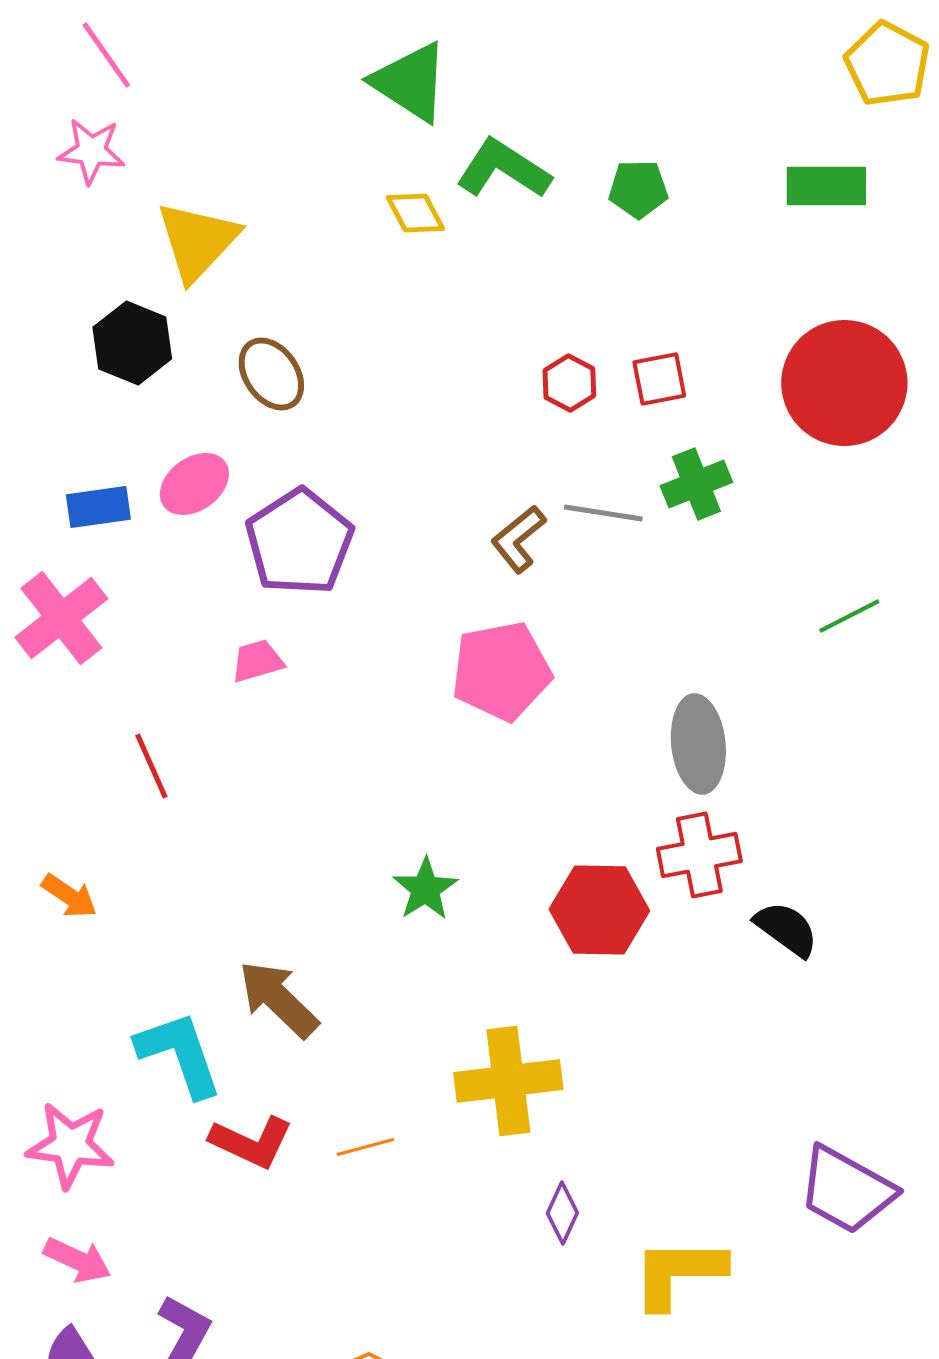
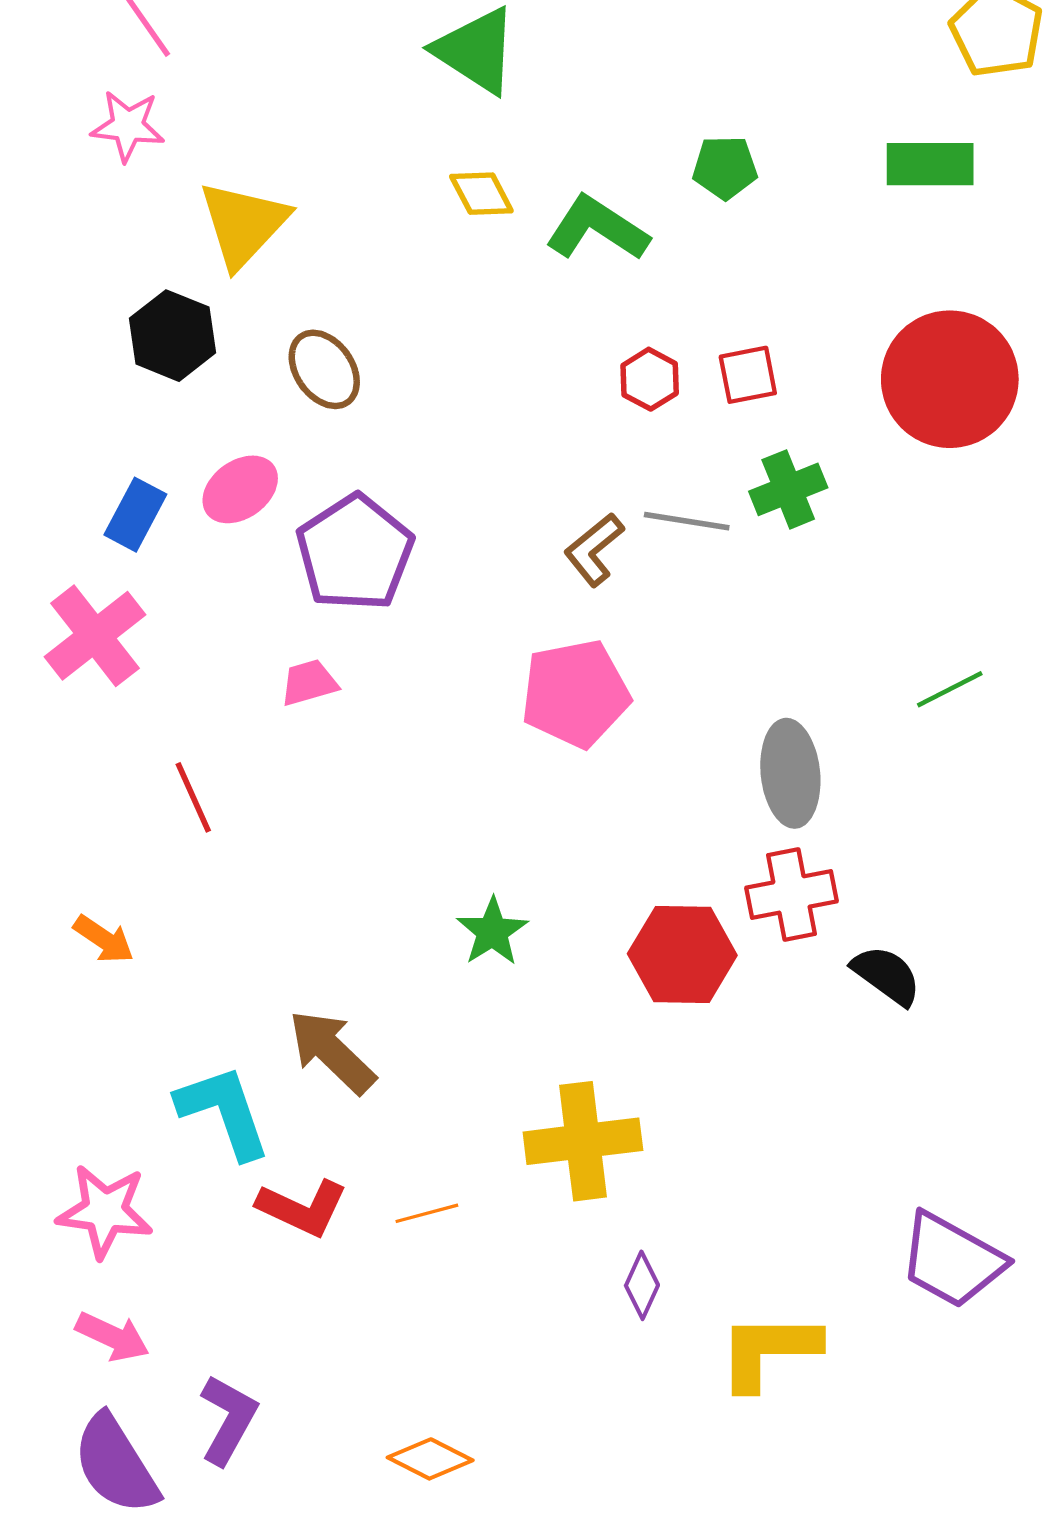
green L-shape: (503, 169) -> (597, 229), moved
blue rectangle: (98, 507) -> (135, 515), turned -54
green line: (849, 616) -> (950, 689), moved

